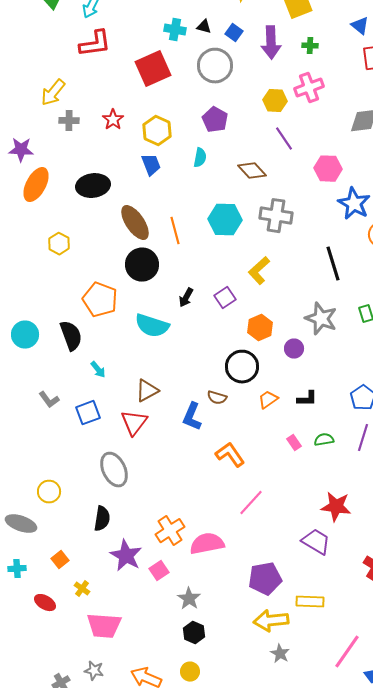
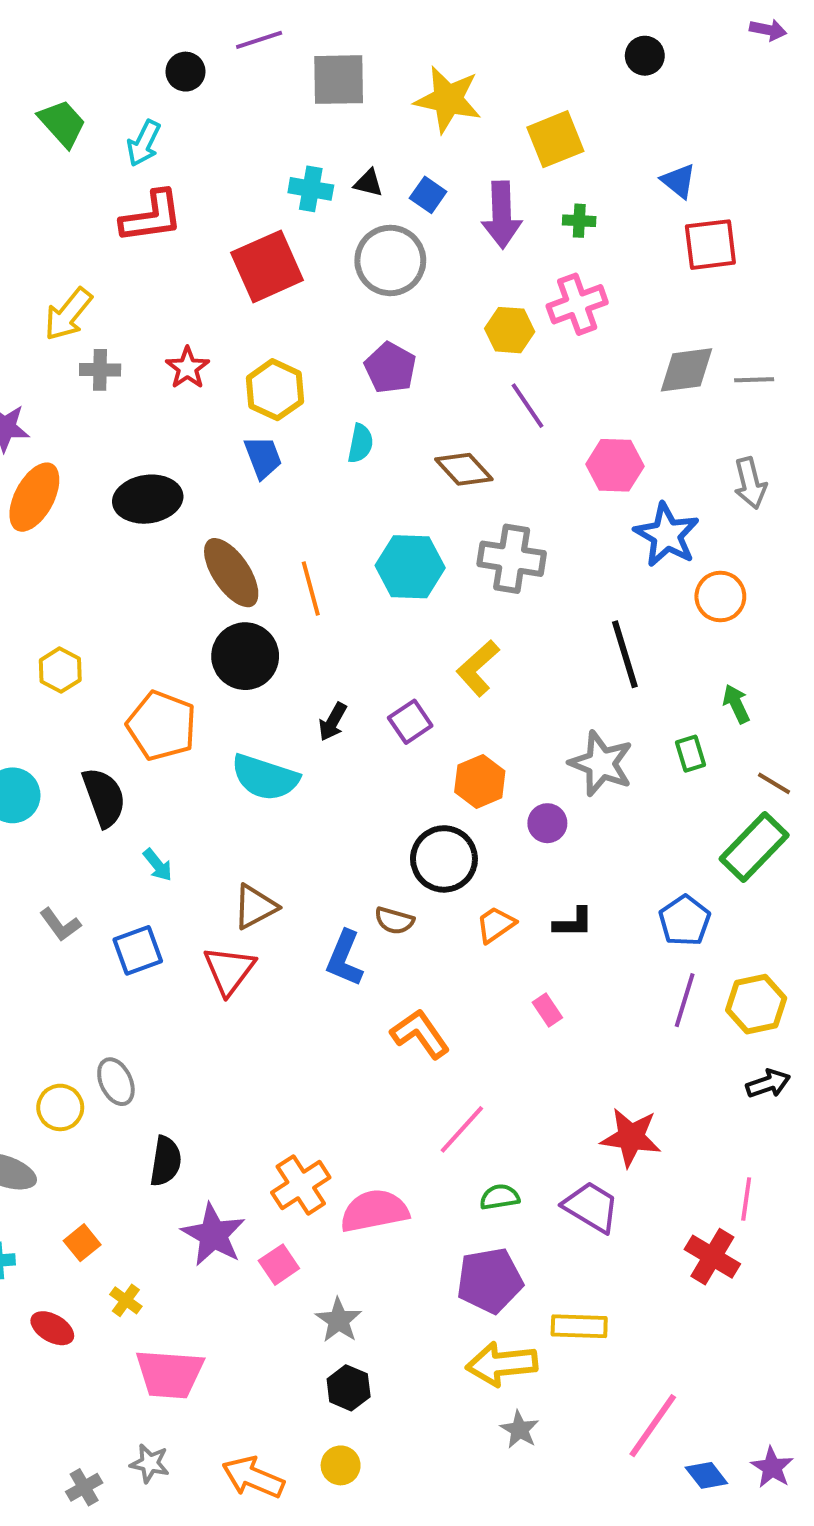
yellow hexagon: (59, 244) -> (60, 670), moved
green semicircle: (324, 440) -> (500, 1197), moved
gray ellipse: (114, 470) -> (116, 1082), moved, size x0.7

